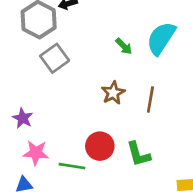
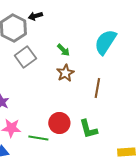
green arrow: (124, 46) -> (63, 50), moved
brown star: (113, 93) -> (65, 73), moved

